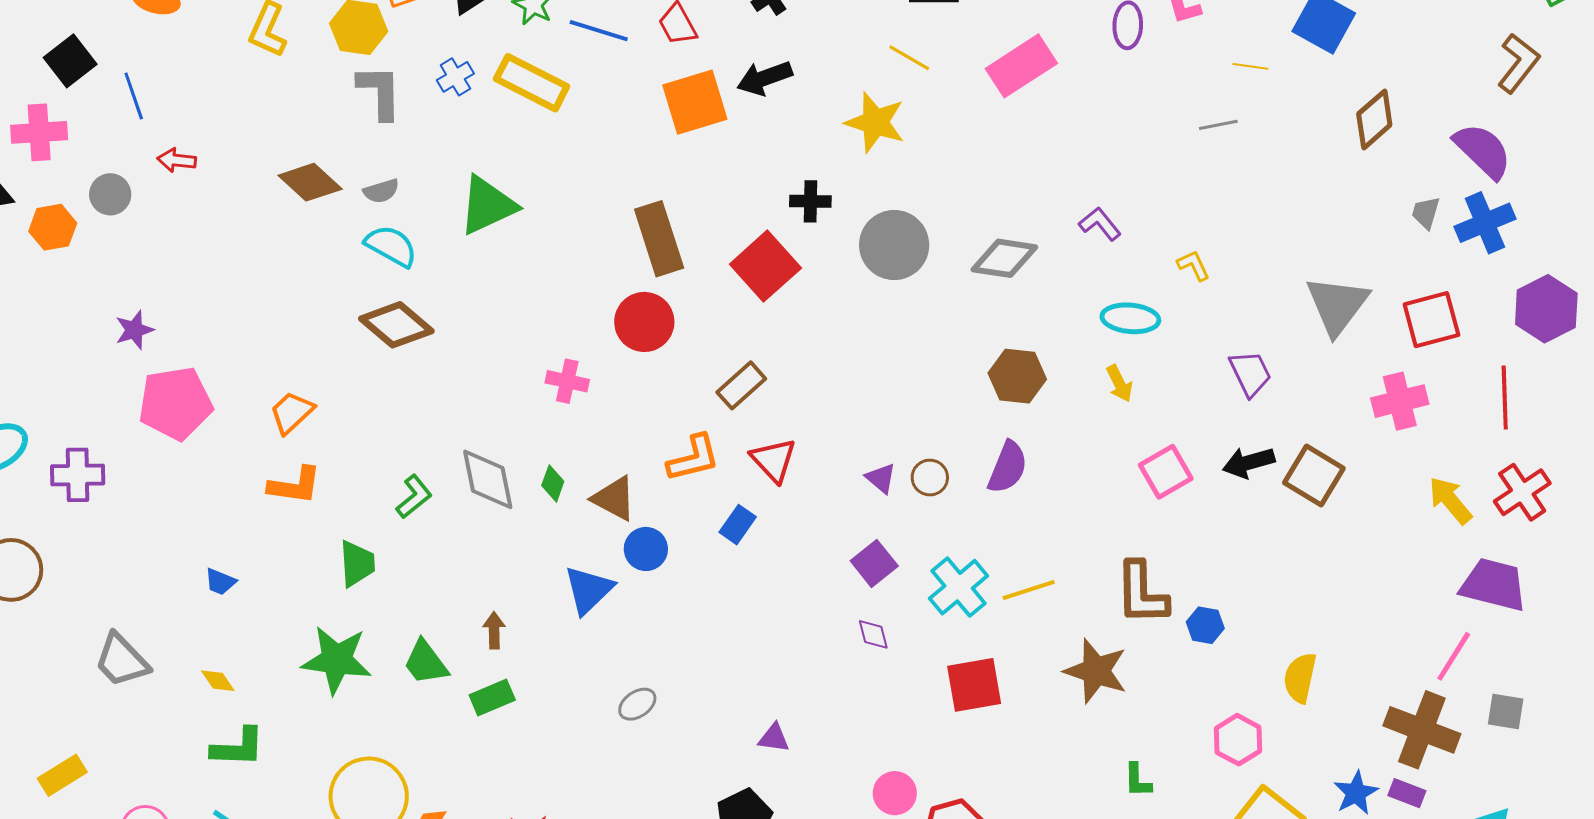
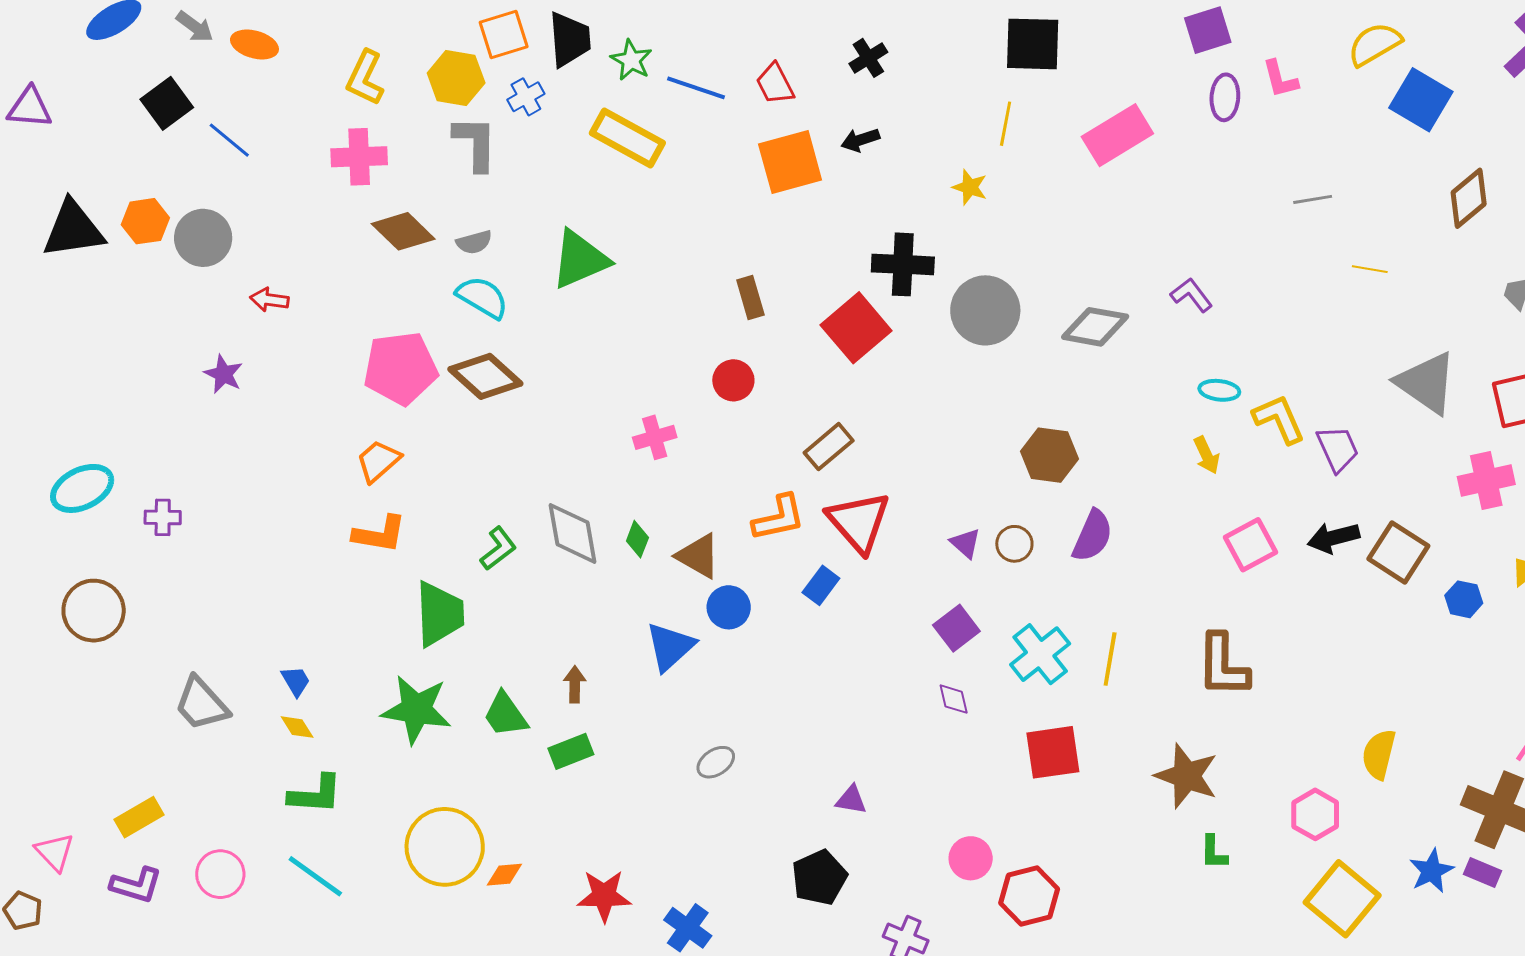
yellow line: (909, 58) -> (1006, 124), turned 69
yellow line: (1250, 66) -> (1370, 269), moved
blue cross: (455, 77) -> (526, 97), moved
black arrow: (765, 78) -> (860, 140), size x0.7
blue line: (134, 96) -> (229, 140), turned -33
yellow star: (875, 122) -> (970, 187), size x0.6
pink cross: (39, 132) -> (359, 157), moved
red arrow: (177, 160) -> (269, 300), moved
gray circle: (110, 194) -> (203, 238), size x1.4
black cross: (810, 201) -> (903, 264), size x1.5
orange hexagon: (53, 227) -> (145, 221), moved
brown rectangle: (659, 239) -> (750, 298), size x0.6
yellow L-shape: (1194, 265) -> (1279, 419), moved, size x1.6
gray triangle: (1337, 305) -> (1426, 383), turned -34
cyan ellipse: (1130, 318) -> (1219, 390), size x0.7
red circle: (644, 322) -> (733, 380), size x0.7
purple star: (134, 330) -> (223, 374), turned -30
brown hexagon: (1017, 376) -> (1050, 455), moved
pink cross: (567, 381) -> (655, 437), turned -30
pink pentagon: (175, 403) -> (401, 368), moved
red triangle: (774, 460) -> (859, 522), size x1.4
purple cross: (78, 475) -> (163, 517), size x0.7
green trapezoid: (357, 564) -> (440, 614), size x1.4
blue trapezoid: (220, 582) -> (296, 681), moved, turned -144
yellow line: (1029, 590) -> (1110, 659), turned -64
blue hexagon: (1205, 625) -> (1464, 599), moved
brown star: (1096, 671) -> (1187, 776), moved

